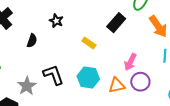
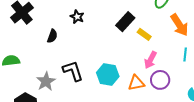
black rectangle: (116, 23) -> (125, 22), moved
yellow rectangle: (89, 43) -> (144, 34), moved

